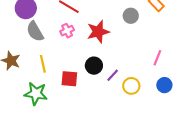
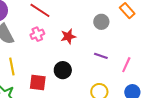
red star: (98, 32) -> (68, 36), size x0.7
purple line: (113, 75) -> (101, 56), moved, turned 64

